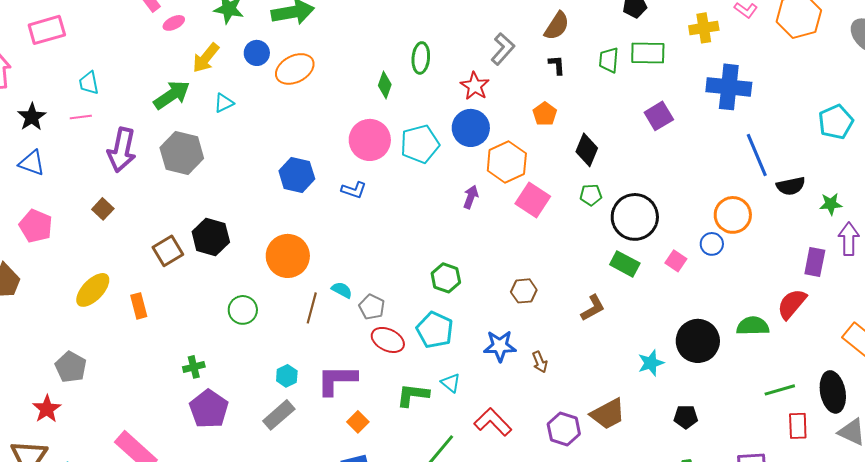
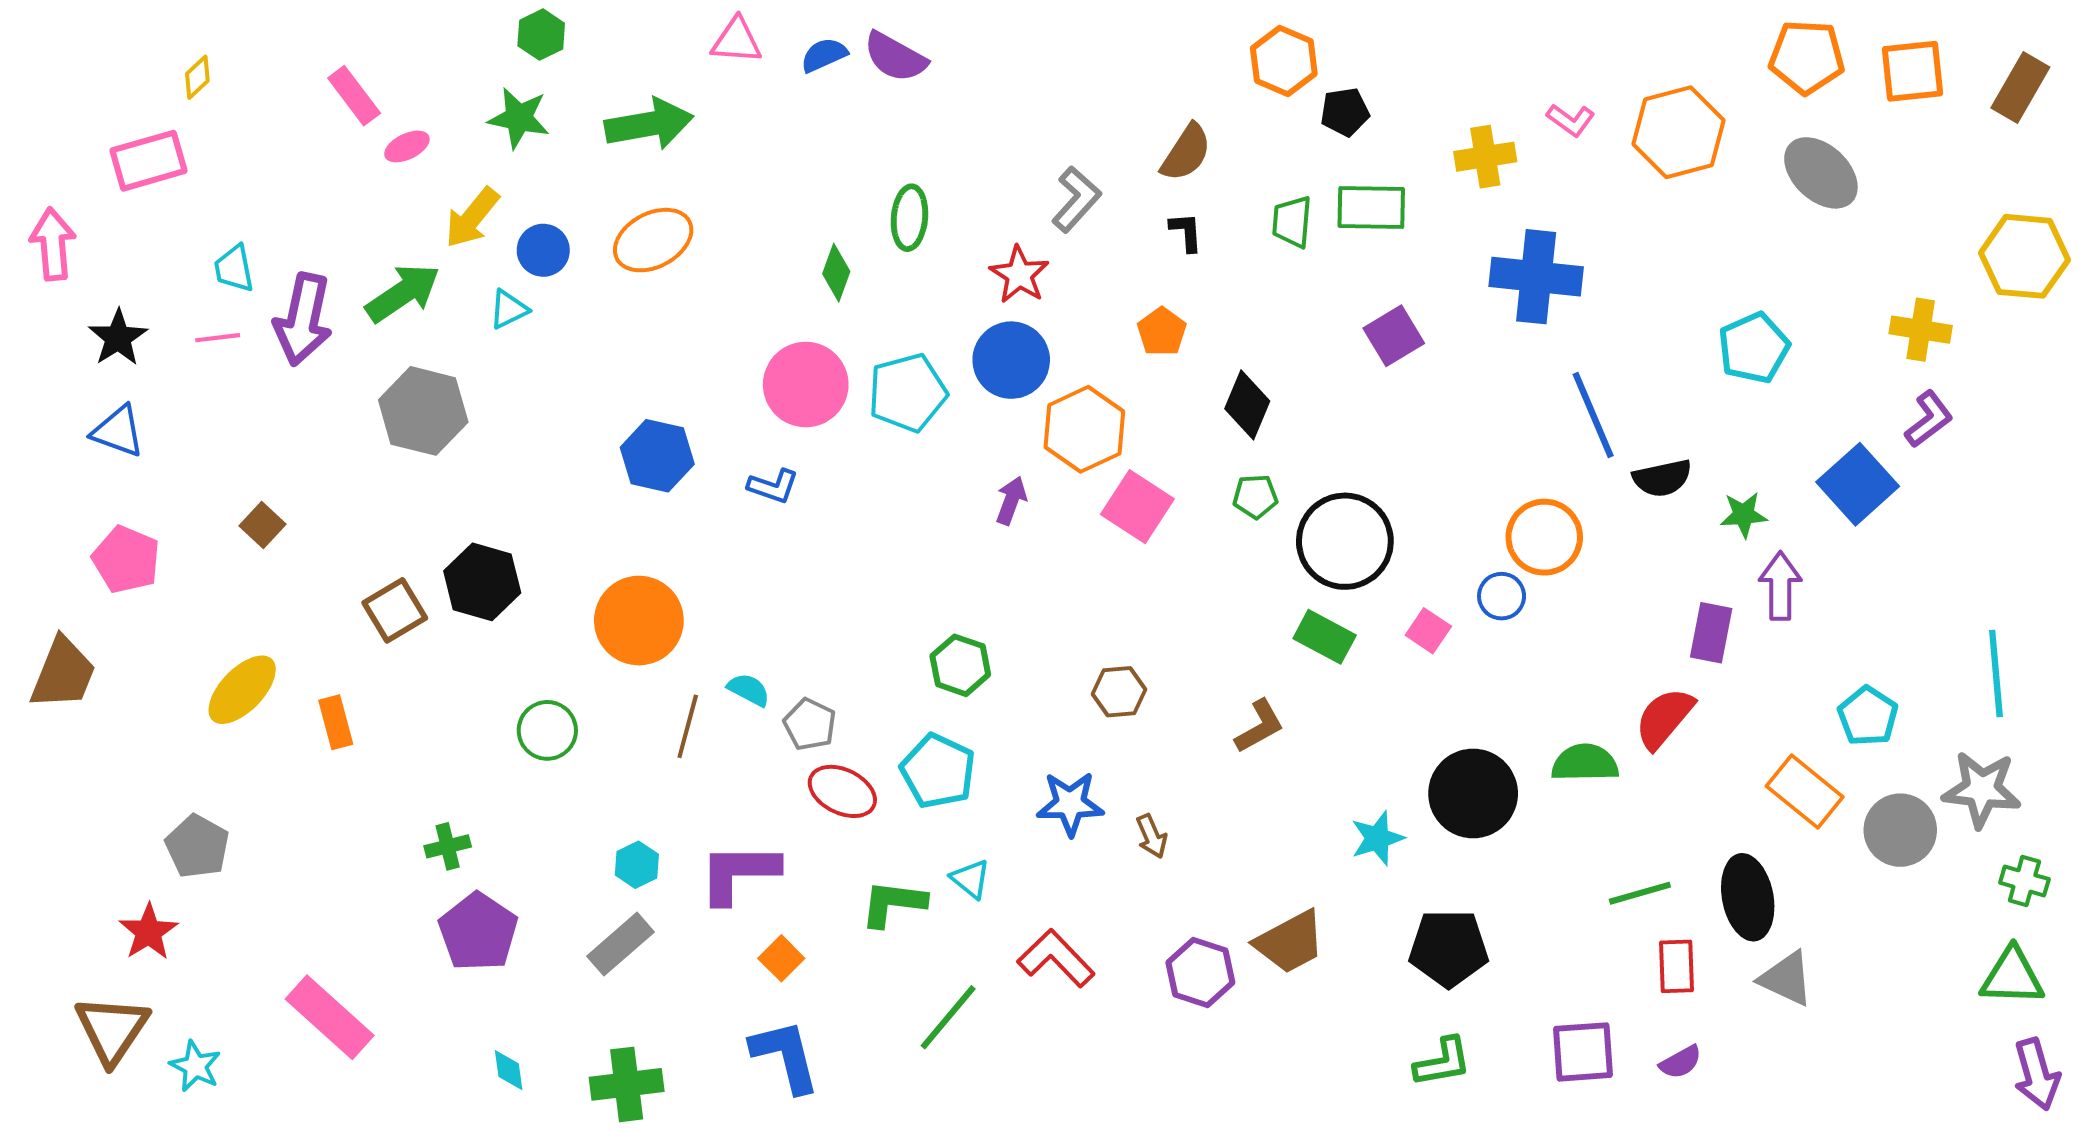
blue circle: (257, 53) -> (543, 250), moved
purple arrow: (122, 150) -> (303, 319), moved
black pentagon: (686, 417) -> (1449, 948), size x1.6

